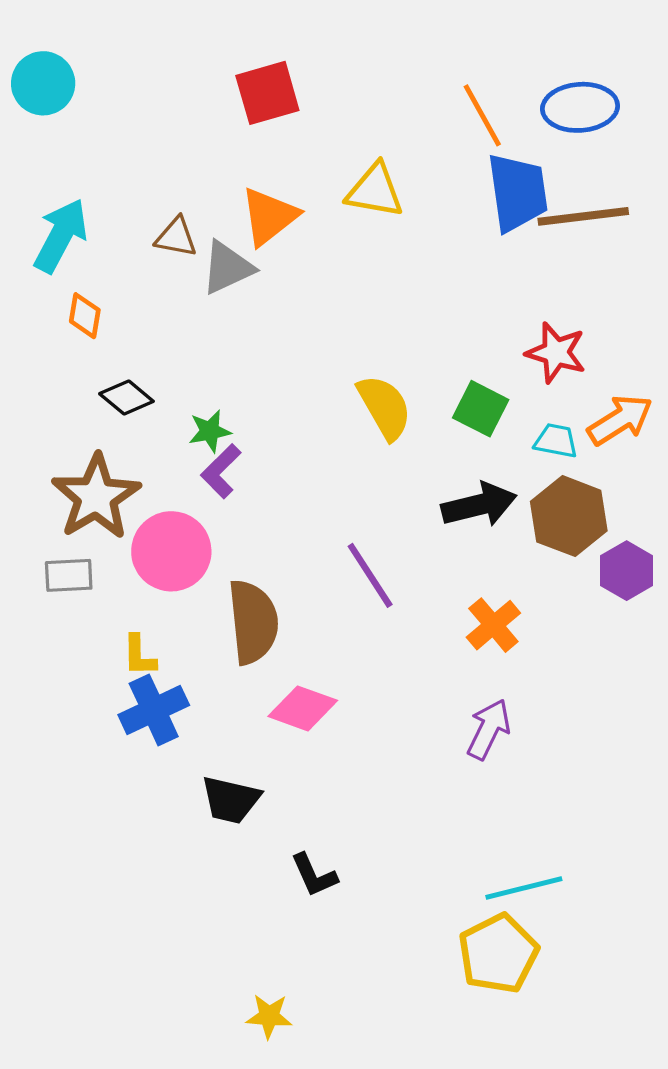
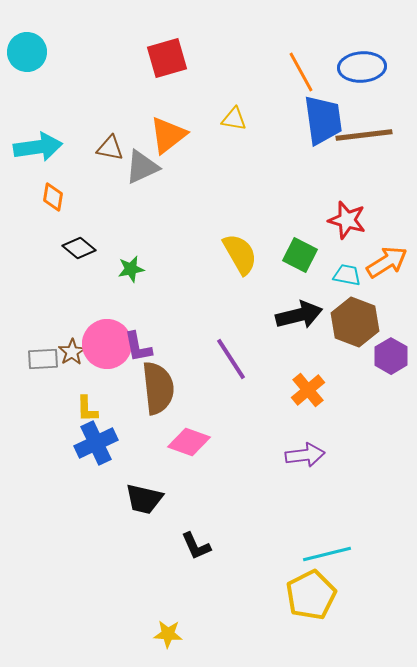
yellow triangle: (375, 191) -> (234, 119), size x0.7
cyan arrow: (61, 236) -> (38, 147), turned 54
purple L-shape: (221, 471) -> (138, 347), moved, turned -56
brown star: (96, 497) -> (72, 352), moved, size x0.5
purple arrow: (489, 729) -> (305, 455), turned 57

